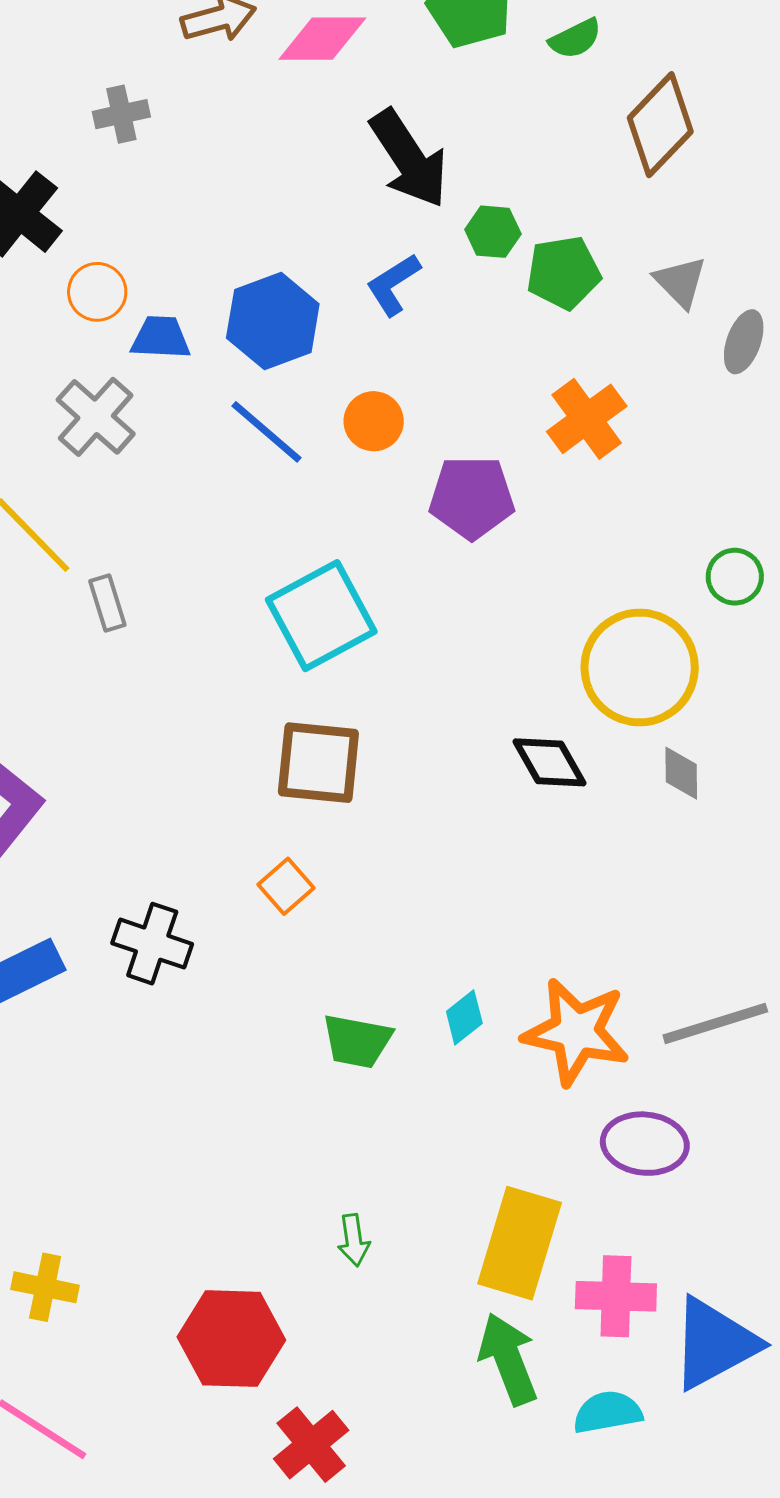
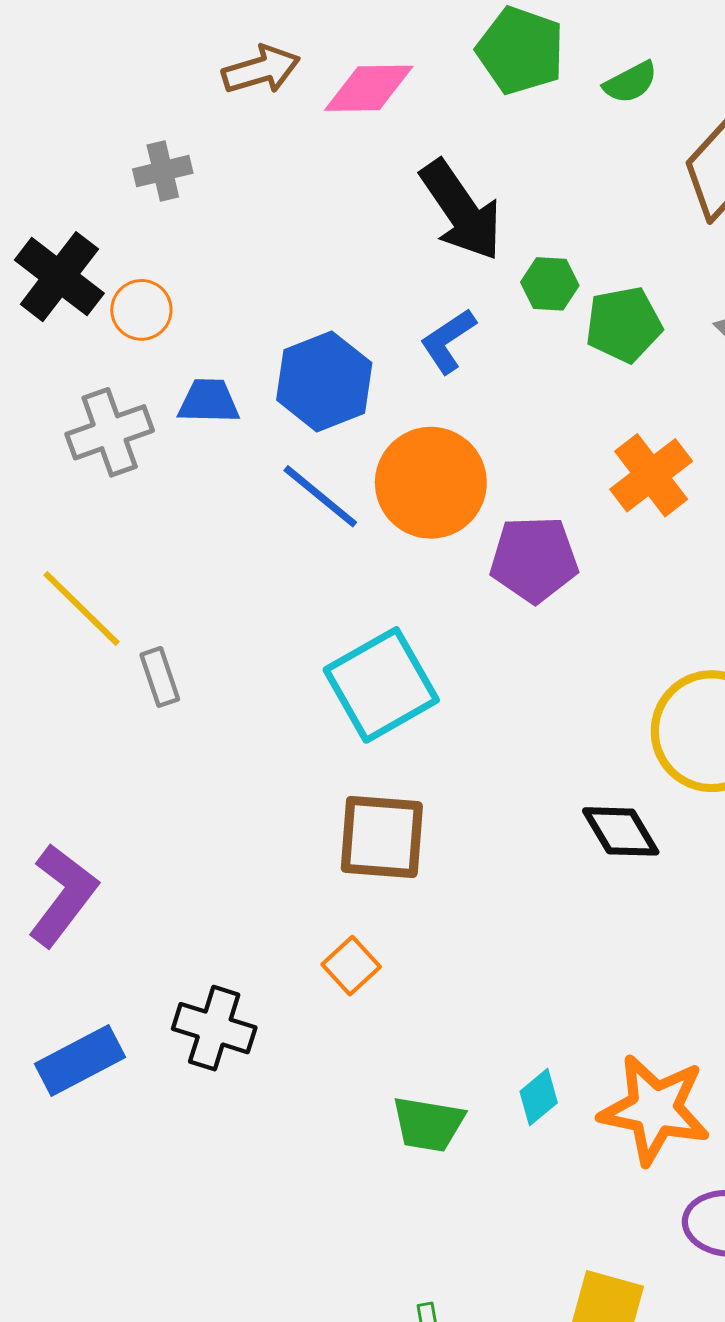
orange circle: (97, 292) -> (141, 310), moved
gray cross: (96, 417) -> (110, 432), moved, turned 30
orange circle: (374, 421) -> (431, 483), size x1.8

